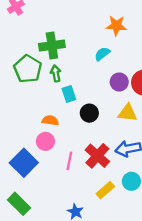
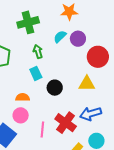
green cross: (52, 45) -> (28, 22), moved
green arrow: (56, 73) -> (38, 51), moved
purple circle: (119, 82) -> (78, 39), moved

